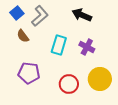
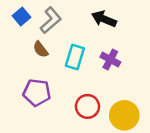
brown semicircle: (23, 36) -> (41, 49), moved
yellow circle: (100, 79) -> (124, 115), moved

